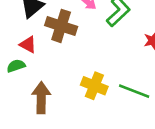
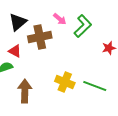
brown cross: (61, 26) -> (40, 37), turned -30

